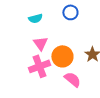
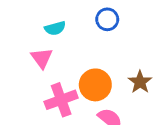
pink triangle: (40, 43) -> (42, 58), moved

